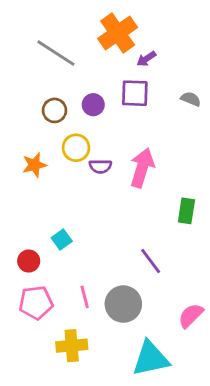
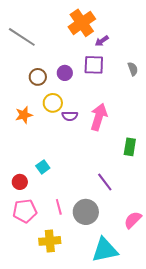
gray line: (56, 53) -> (22, 37), moved
gray semicircle: (191, 99) -> (133, 69), turned 48

